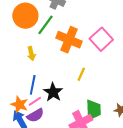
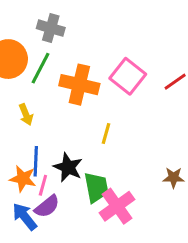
pink line: (35, 101) -> (43, 185), turned -32
orange star: (19, 105) -> (23, 179), moved
green trapezoid: (93, 110) -> (96, 187), moved

